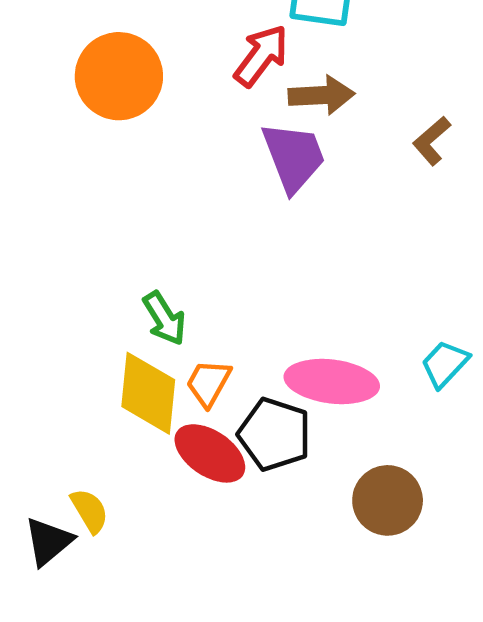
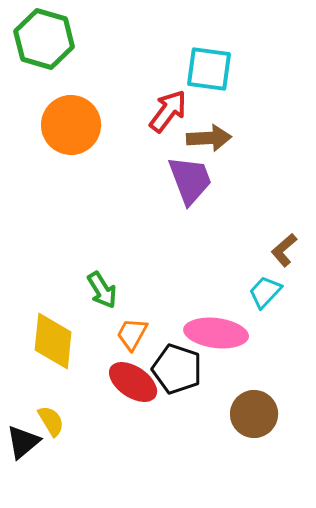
brown L-shape: (432, 141) -> (284, 250), moved
cyan trapezoid: (445, 364) -> (265, 292), moved
yellow diamond: (148, 393) -> (53, 341), moved

